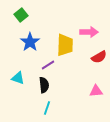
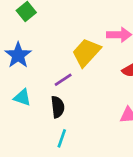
blue star: (30, 42) -> (18, 55), moved
yellow trapezoid: (65, 45) -> (86, 52), turned -140

